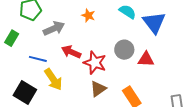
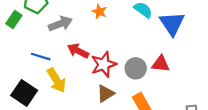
green rectangle: (12, 38) -> (14, 20), moved
gray circle: (124, 50) -> (136, 68), moved
red star: (95, 63) -> (104, 64), turned 30

